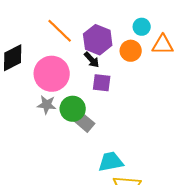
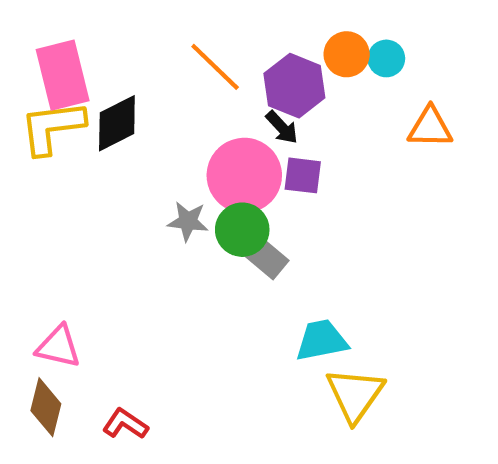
orange triangle: (163, 45) -> (430, 127), moved
orange circle: (131, 51) -> (347, 54), moved
pink circle: (52, 74) -> (244, 175), moved

